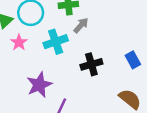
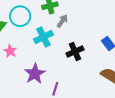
pink star: (19, 42) -> (10, 51), moved

